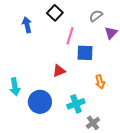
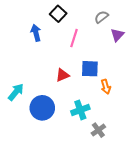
blue arrow: (27, 25) -> (36, 33), moved
blue square: (85, 53) -> (90, 69), moved
cyan arrow: (15, 87) -> (16, 92), turned -132

